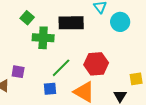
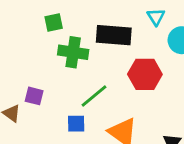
green square: (27, 18) -> (54, 23), turned 32
red hexagon: (96, 64) -> (145, 74), moved

